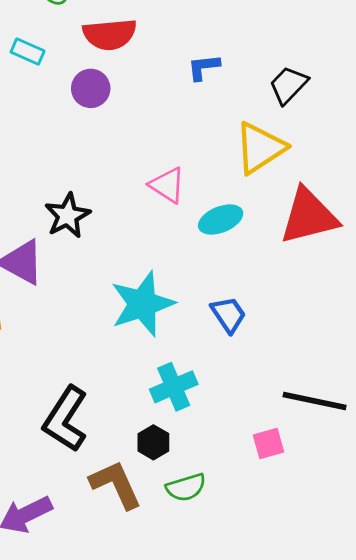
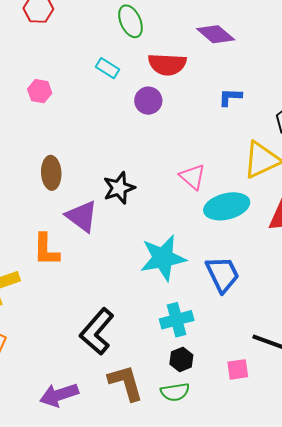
cyan ellipse: (221, 220) -> (227, 206), size x1.4
blue trapezoid: (228, 315) -> (223, 274), size x1.4
black hexagon: (153, 442) -> (181, 359), moved

